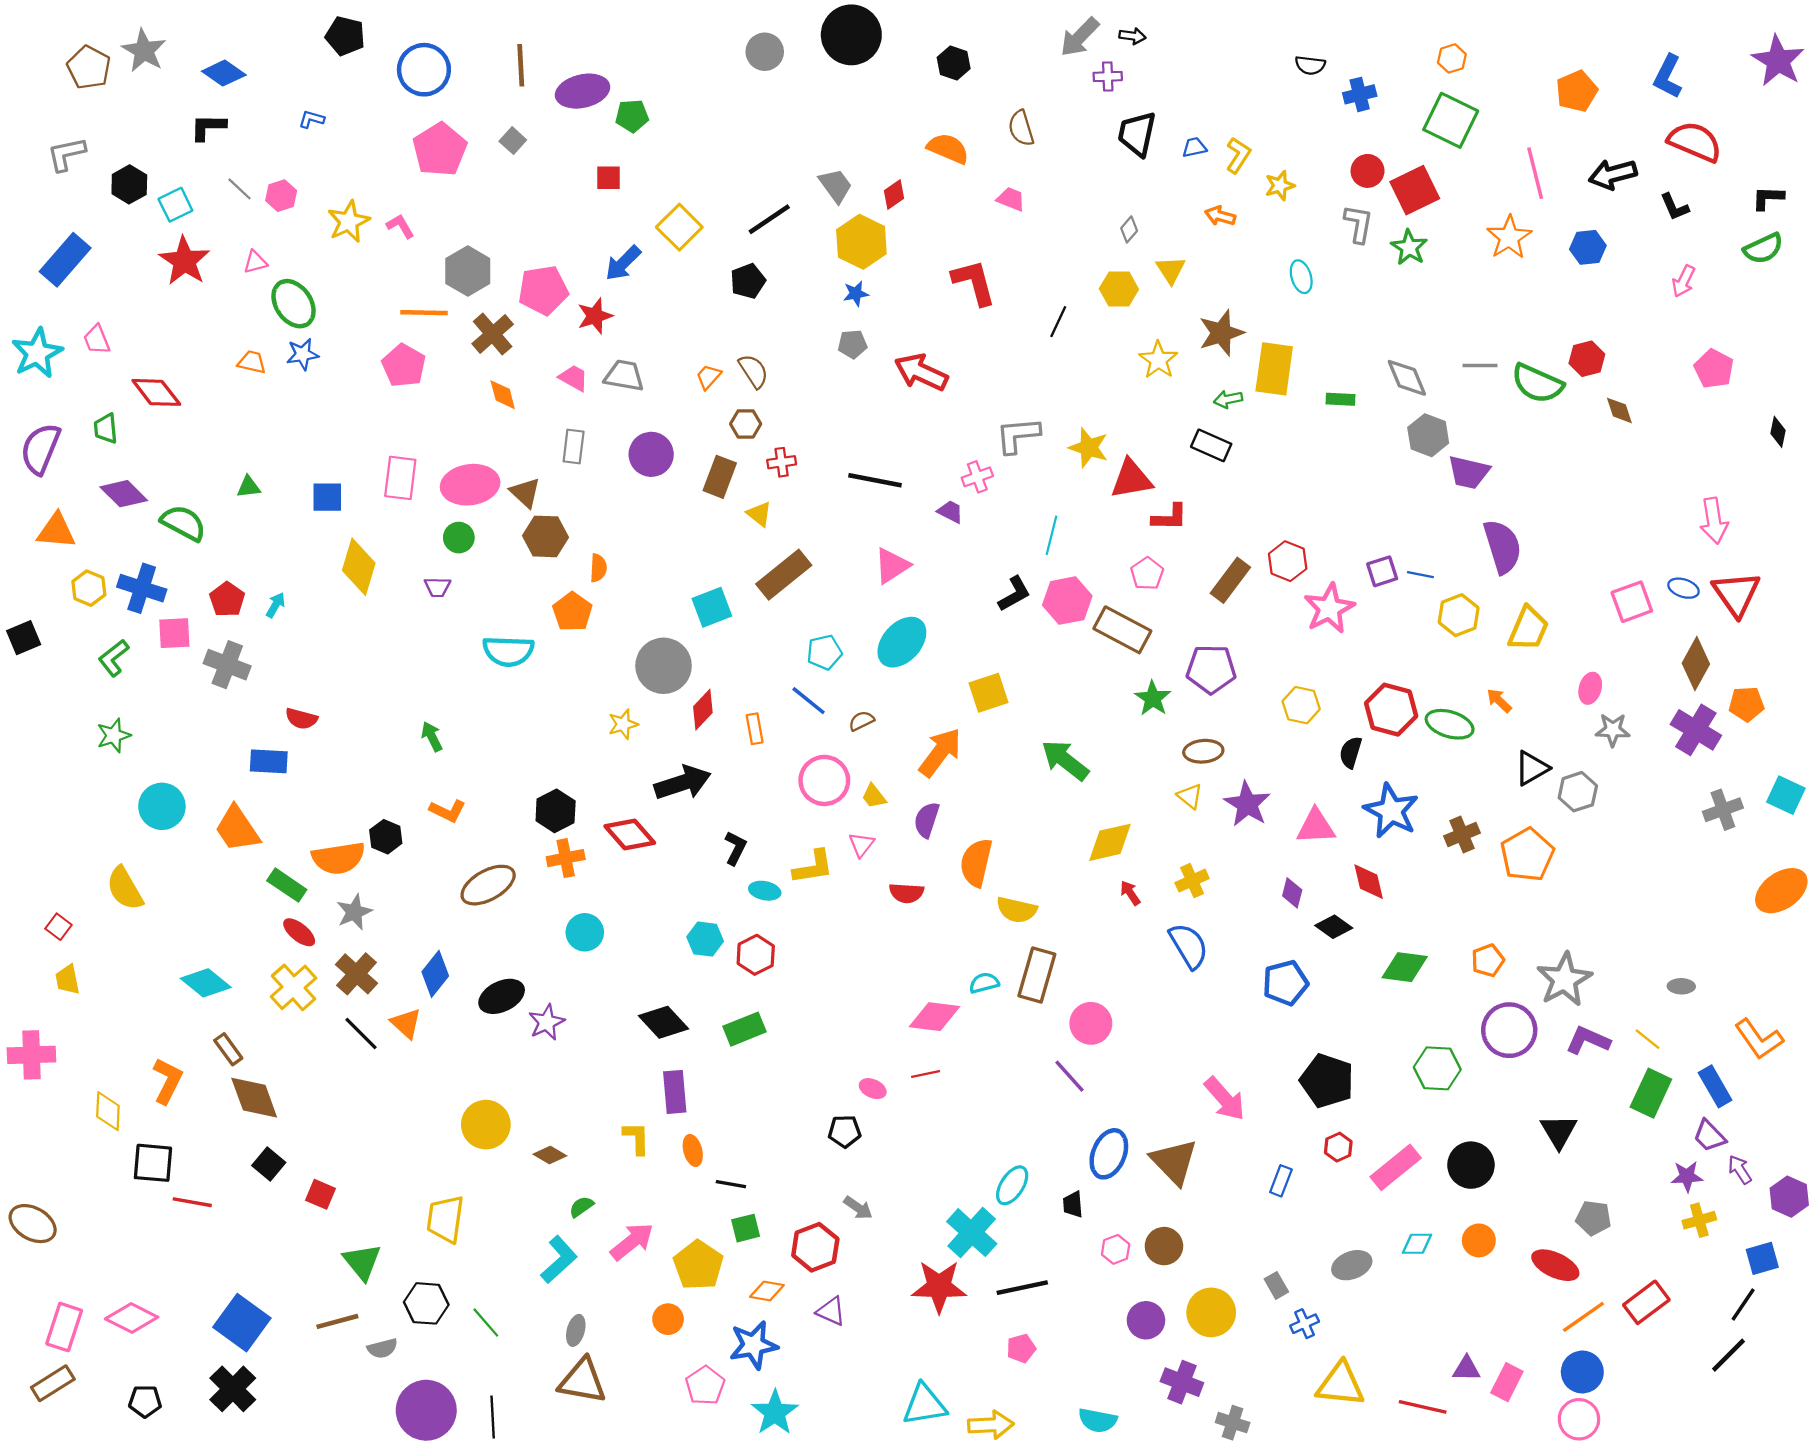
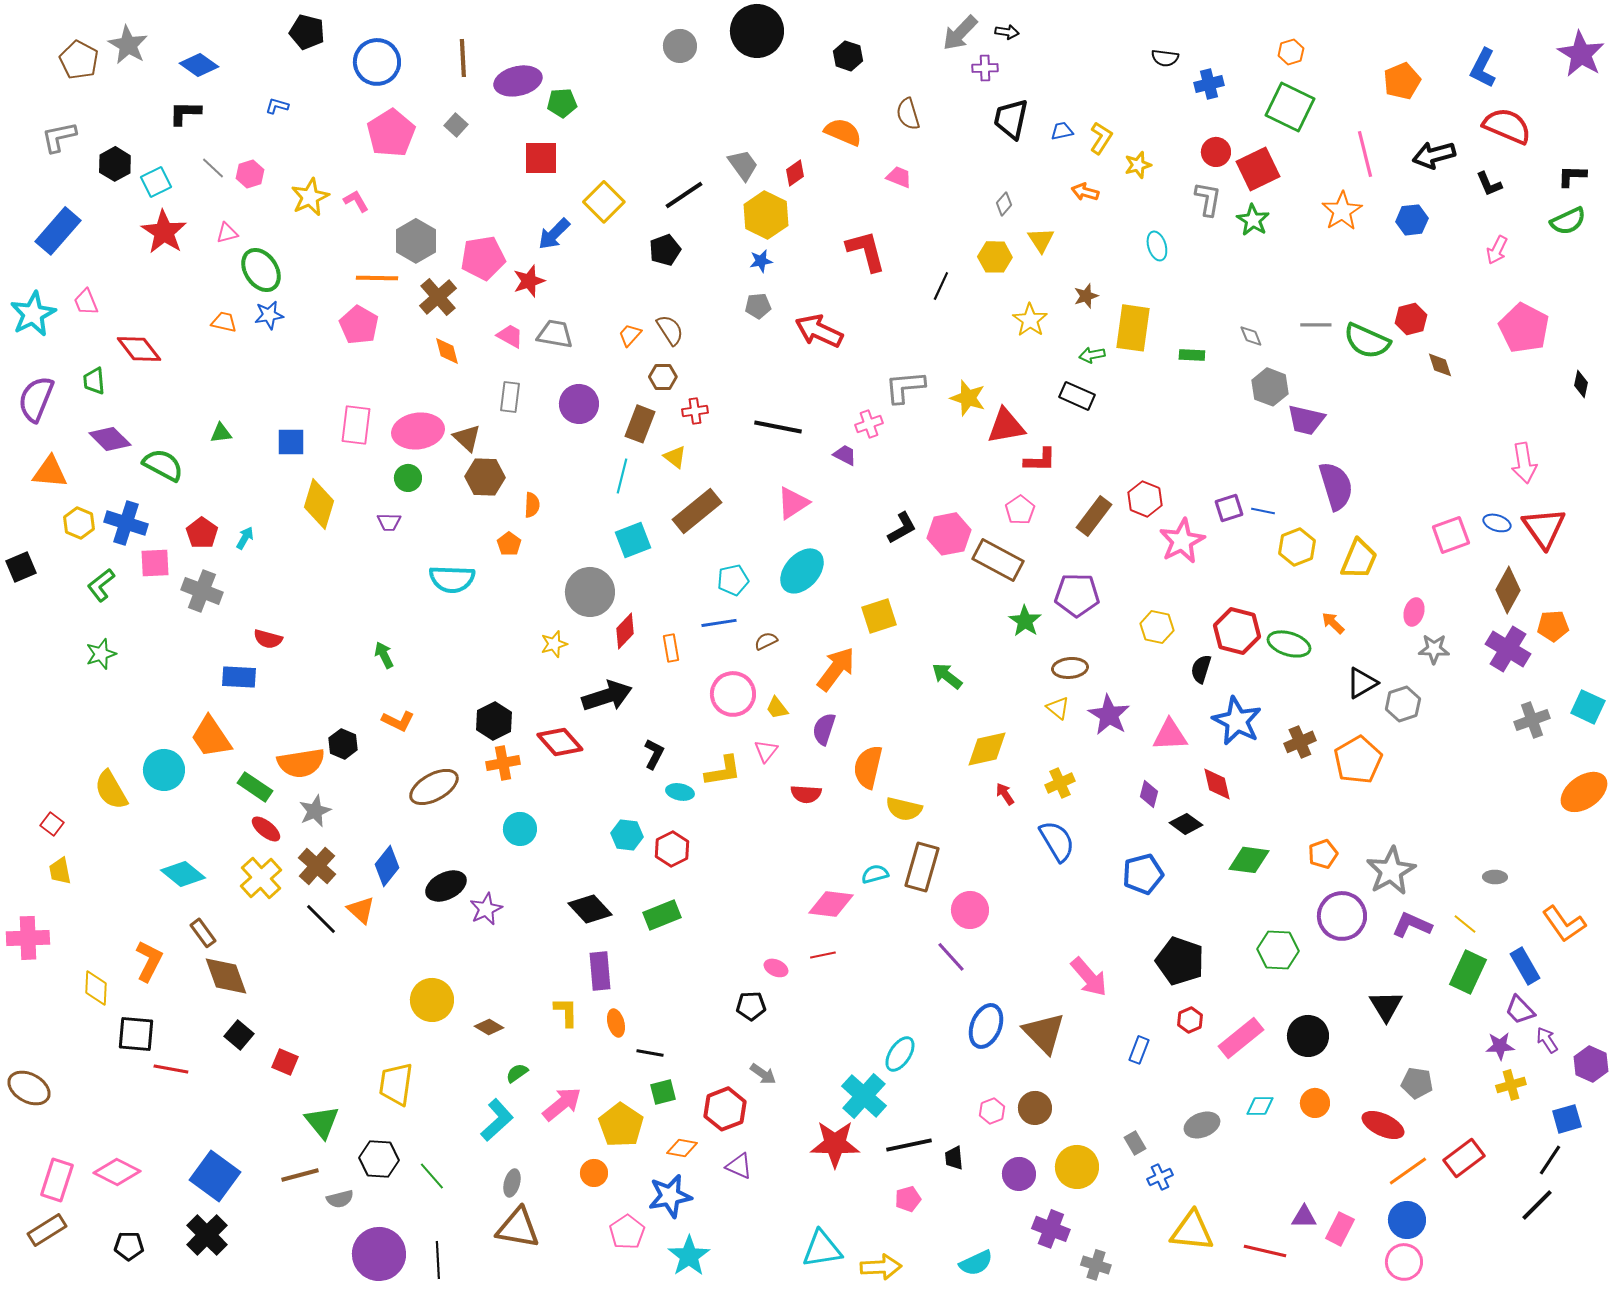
red square: (608, 178) -> (541, 158), size x1.5
brown star: (1221, 333) -> (1086, 296), size x0.6
pink pentagon: (1714, 369) -> (1524, 328), size x1.4
gray diamond: (1407, 378) -> (1251, 336), size x0.6
cyan line: (1051, 535) -> (622, 476), moved
orange pentagon: (572, 612) -> (509, 544), size x0.7
blue line: (809, 701) -> (719, 623), turned -48
green arrow: (1065, 760) -> (947, 676), size x0.7
cyan circle: (162, 806) -> (164, 770), moved
black trapezoid: (1073, 1204) -> (954, 1158), moved
cyan semicircle: (1098, 1420) -> (976, 1263), turned -36

